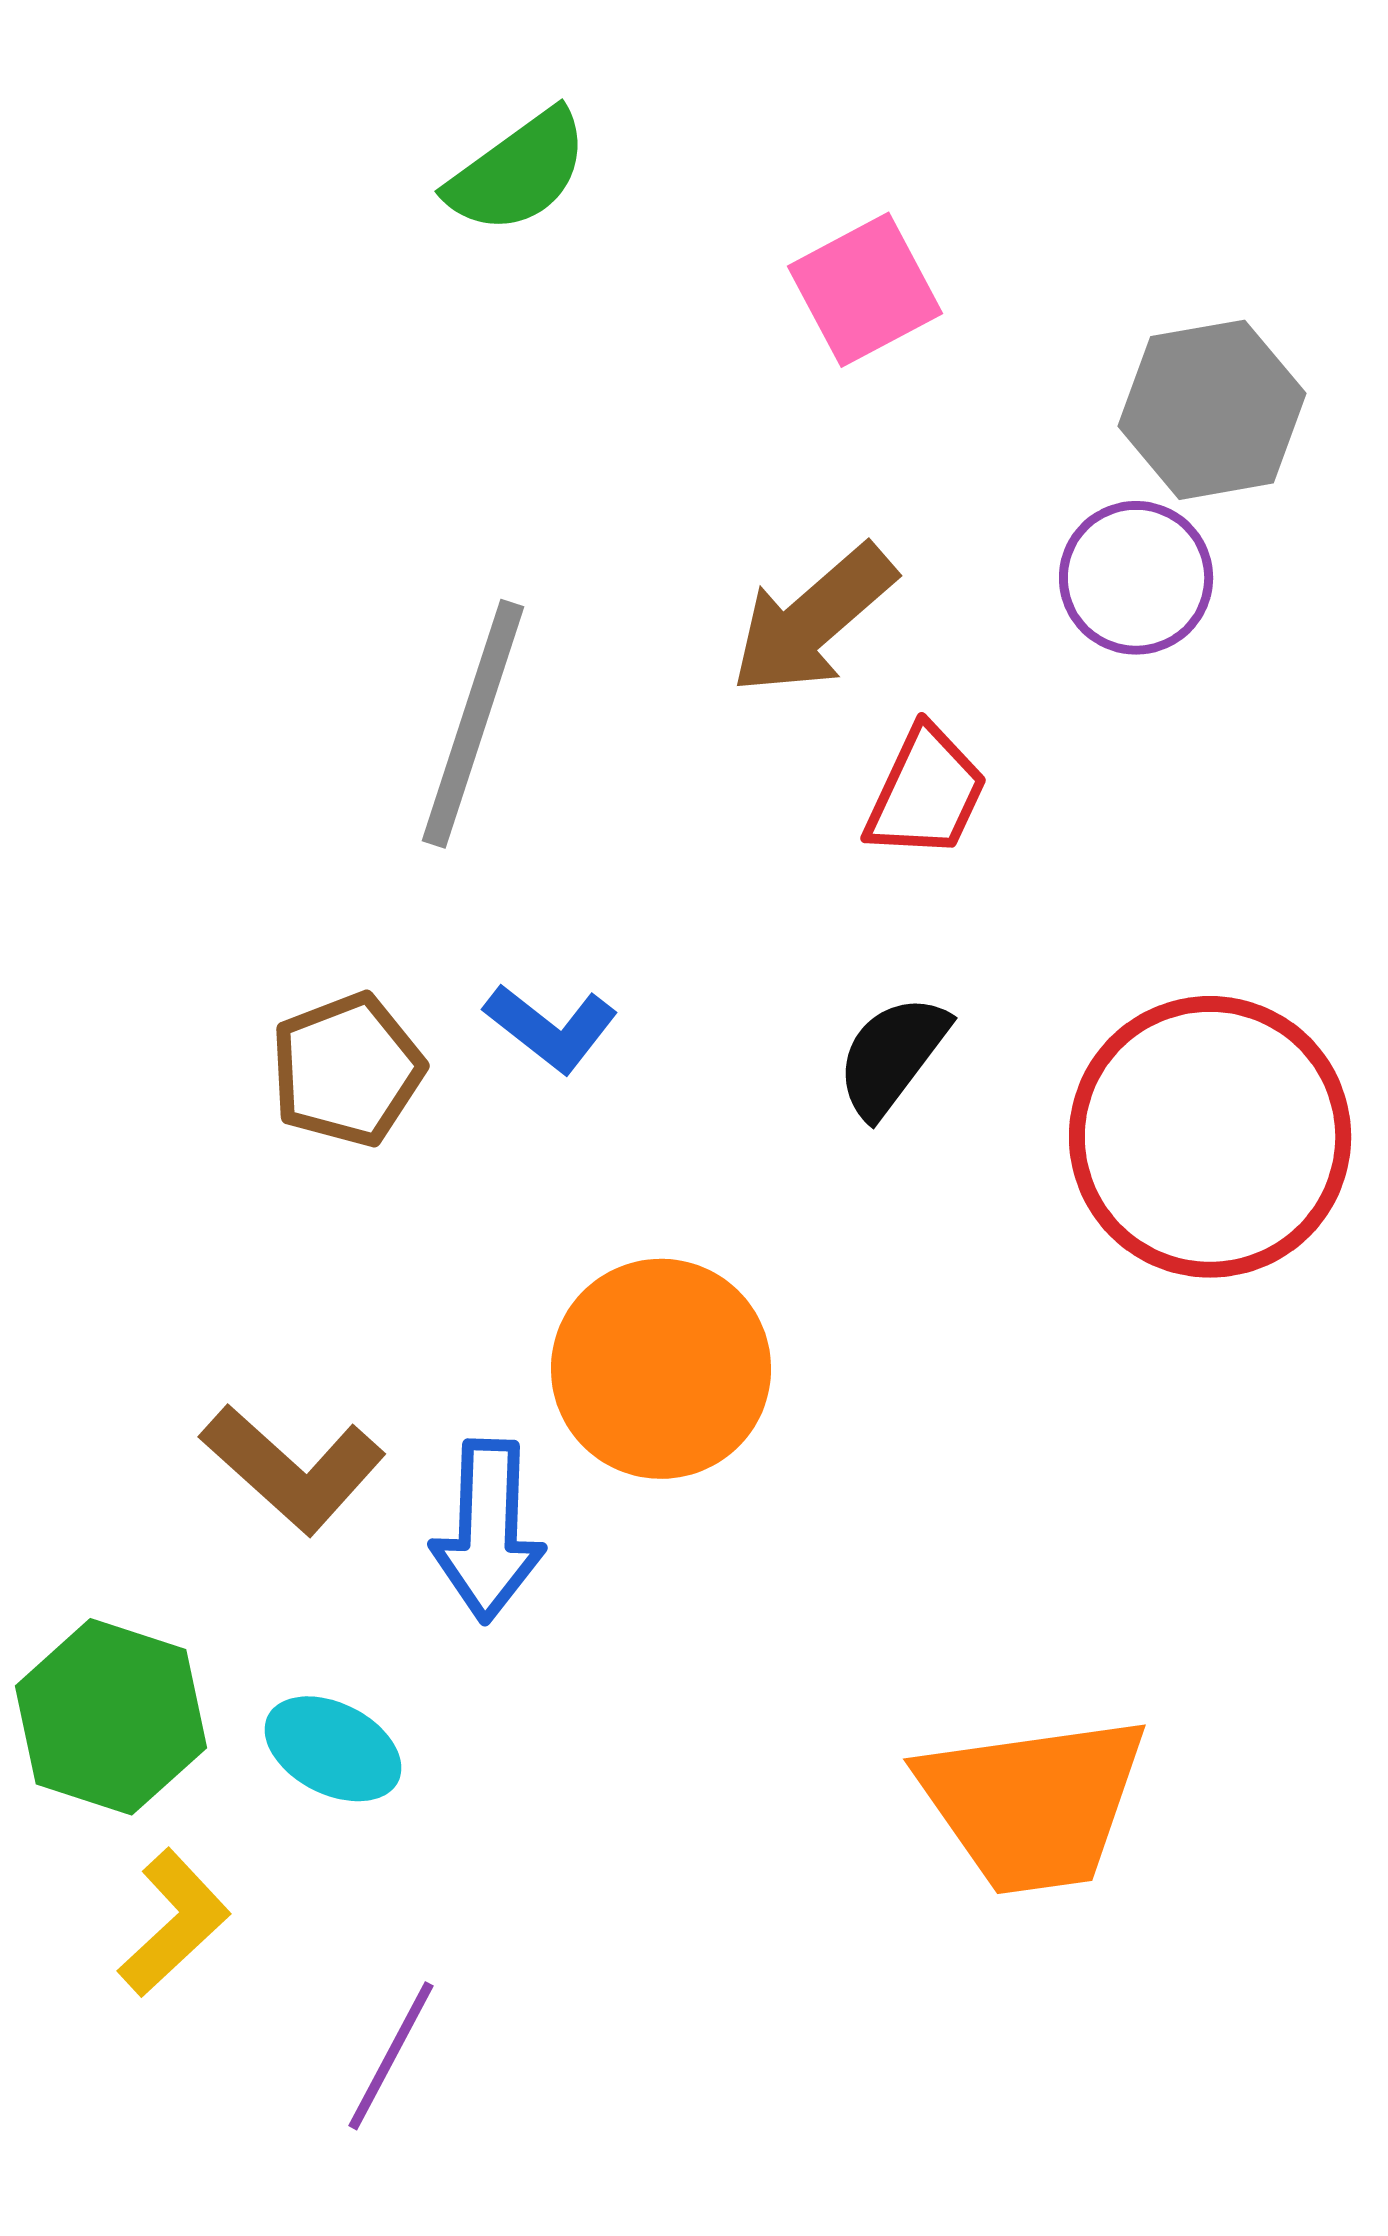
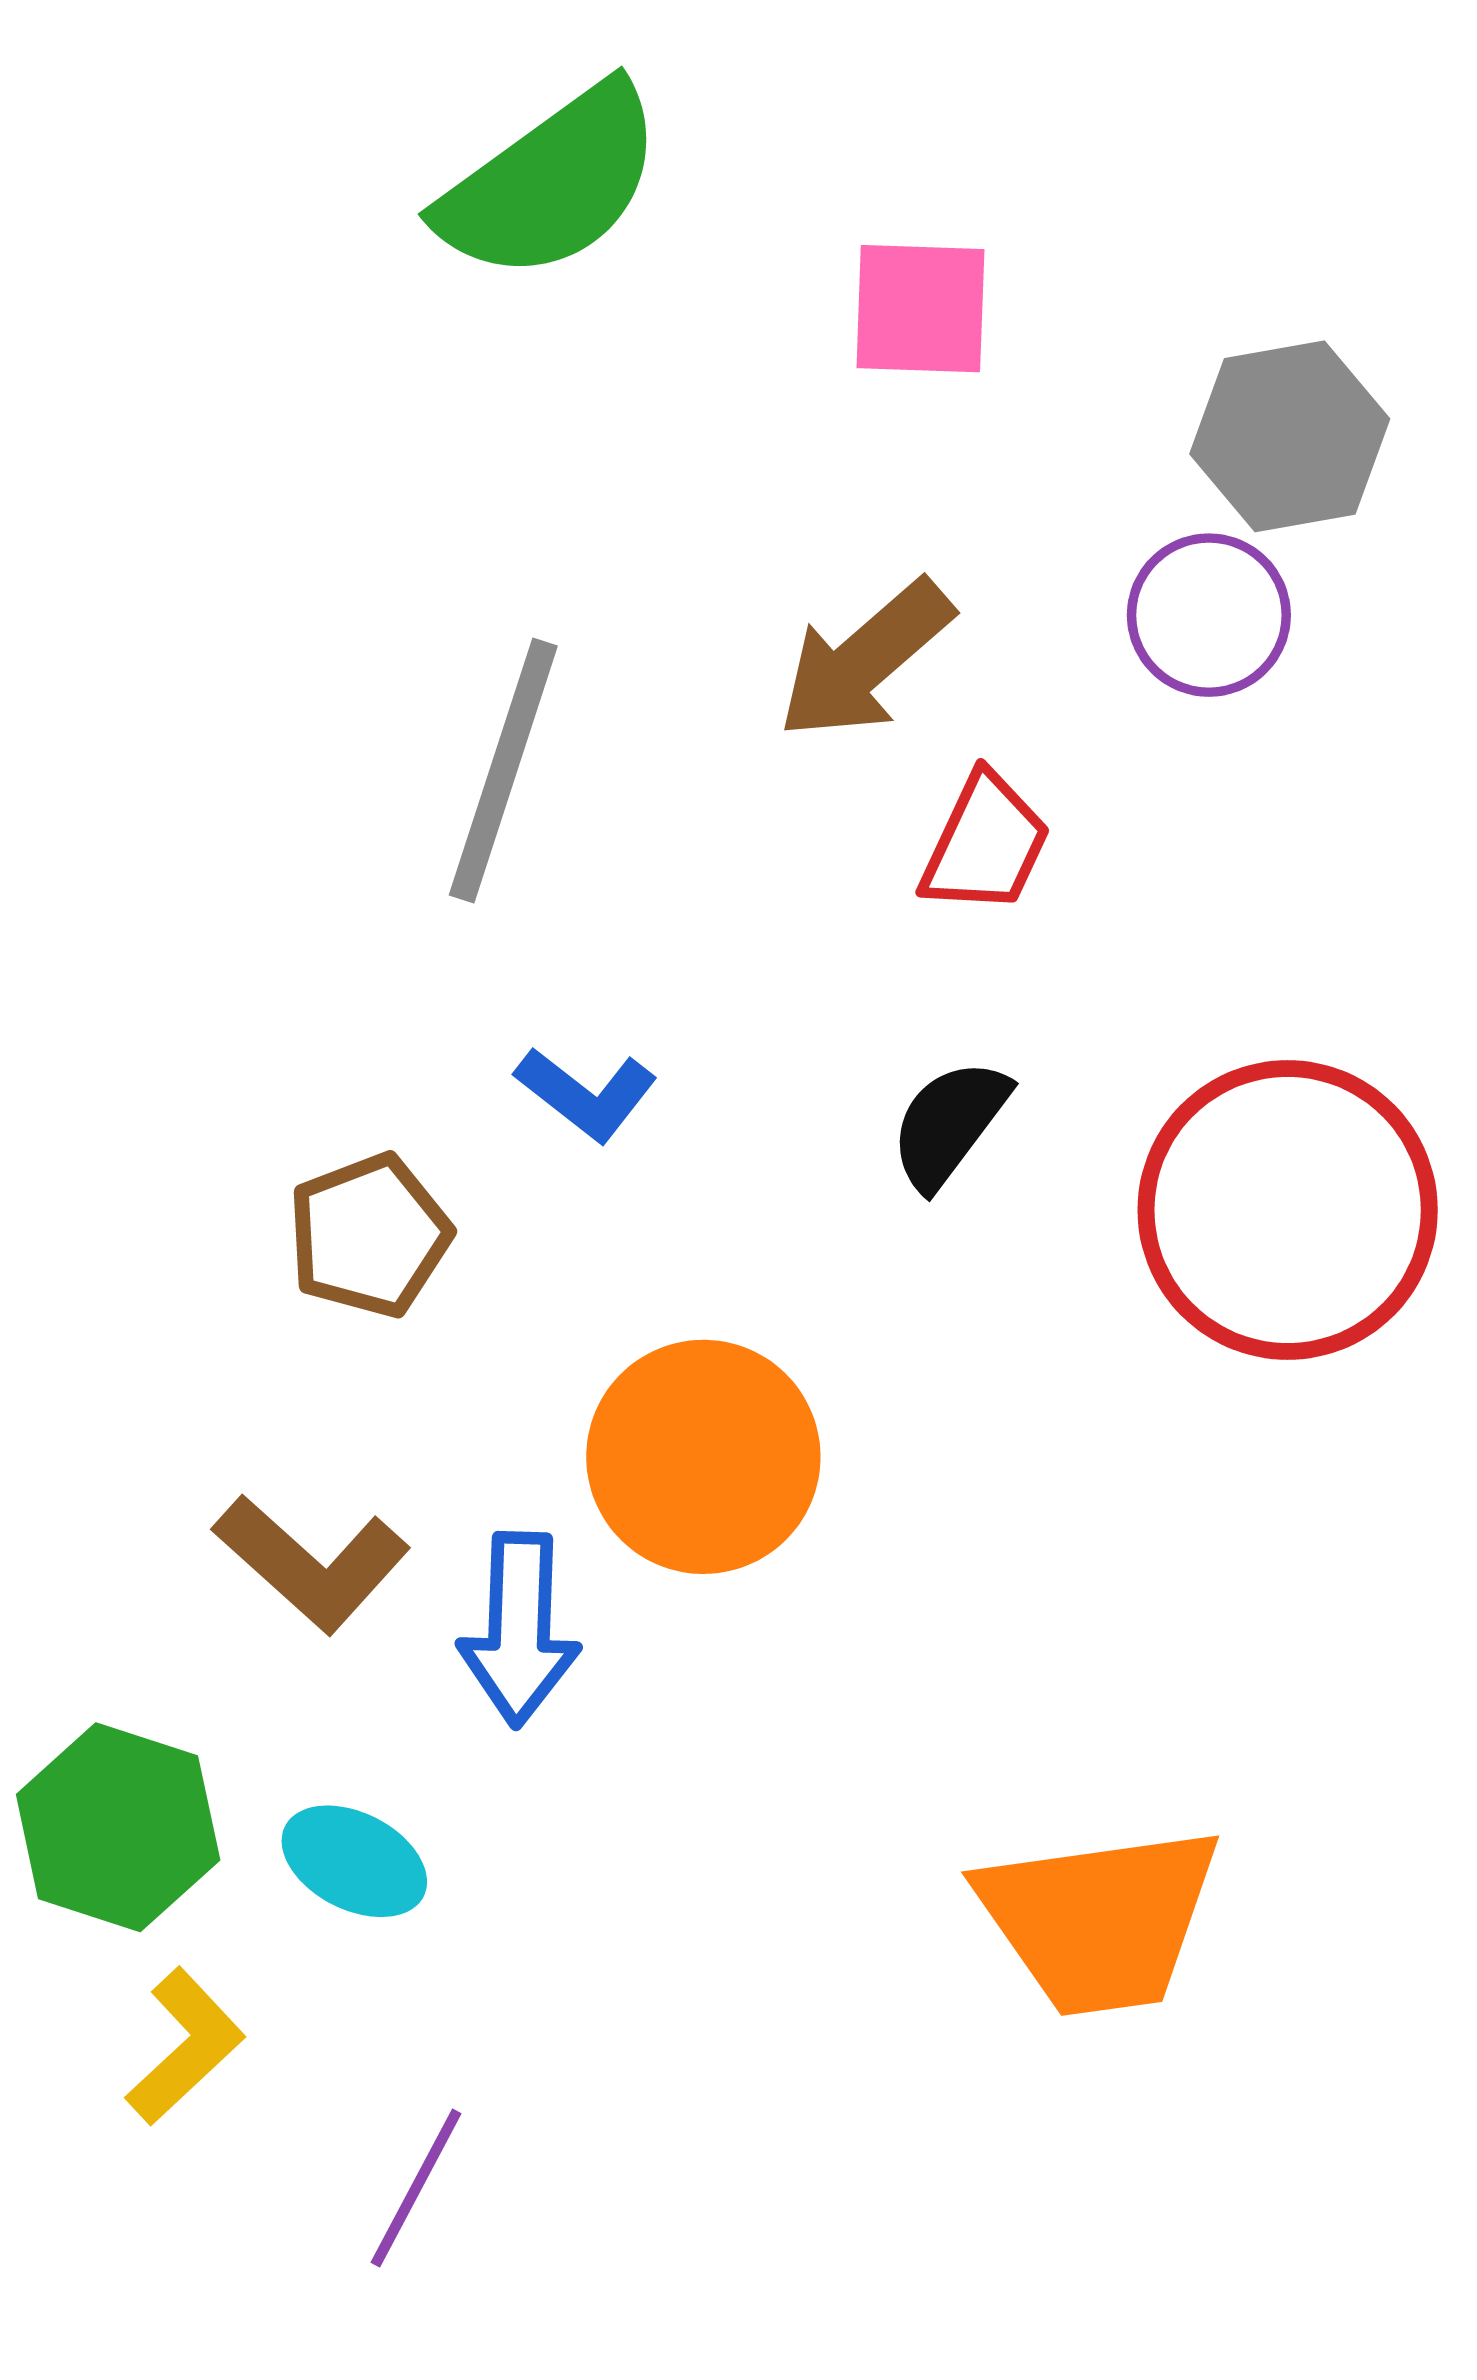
green semicircle: (518, 172) -> (551, 183), size x1.5
pink square: (865, 290) -> (920, 309), turned 30
brown pentagon: (347, 1070) -> (369, 1236), moved

